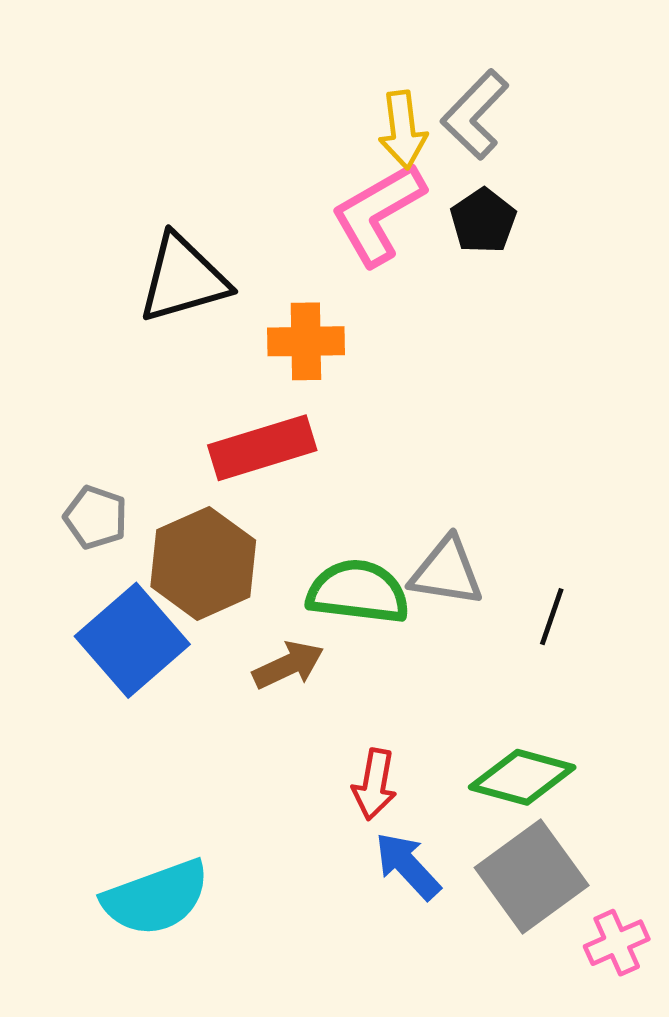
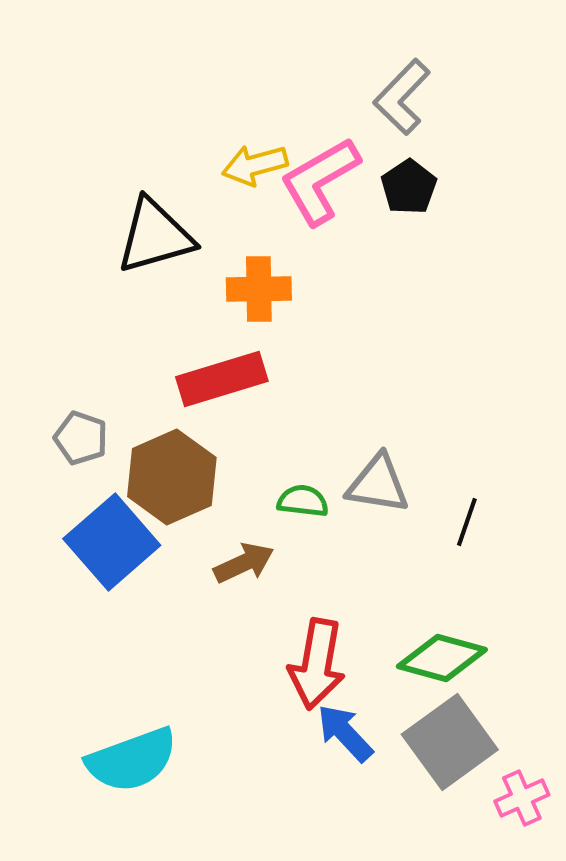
yellow arrow: (403, 130) -> (255, 165), moved, turned 82
green semicircle: (358, 592) -> (303, 501), size x0.6
red arrow: (375, 784) -> (317, 664), size x1.5

